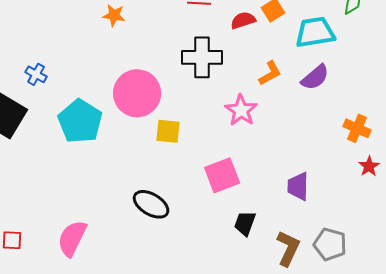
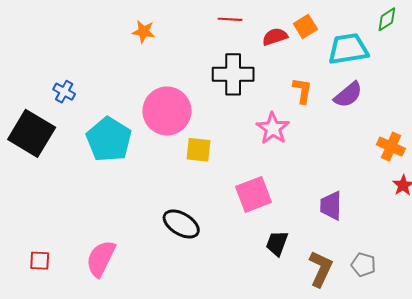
orange L-shape: (270, 73) -> (302, 91), turned -52
gray pentagon: (330, 244) -> (363, 265), size x0.7

